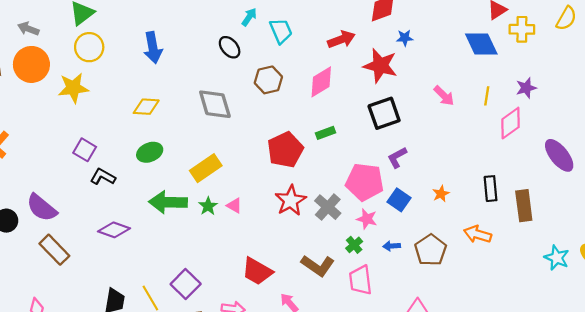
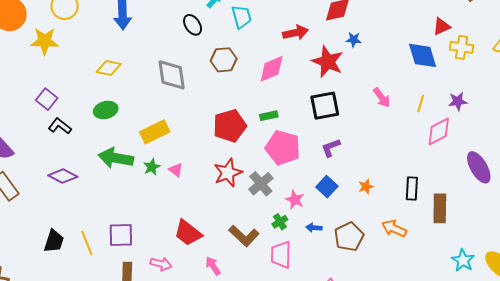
pink pentagon: (365, 182) -> (283, 148), moved
purple square: (186, 284) -> (121, 235), turned 36

